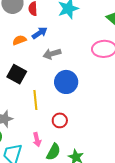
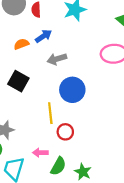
yellow line: (35, 100) -> (50, 113), moved
pink arrow: (37, 140) -> (40, 153), turned 104

